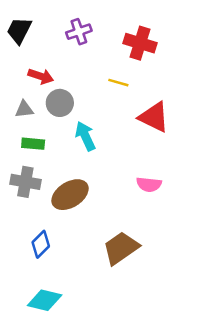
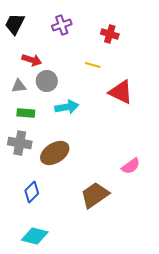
red cross: (140, 43) -> (110, 34), size x0.7
cyan arrow: (85, 136) -> (67, 107), turned 105
pink semicircle: (149, 184) -> (131, 166), moved, turned -42

